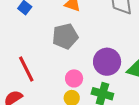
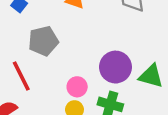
gray pentagon: (65, 36) -> (43, 41), moved

